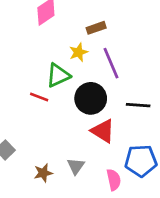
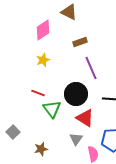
yellow star: (78, 52) -> (43, 60), moved
green triangle: (58, 75) -> (52, 109), moved, turned -42
gray triangle: (76, 166) -> (76, 139), moved

